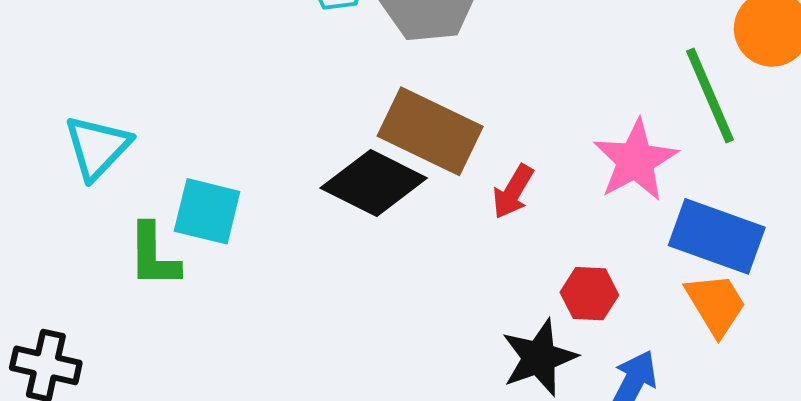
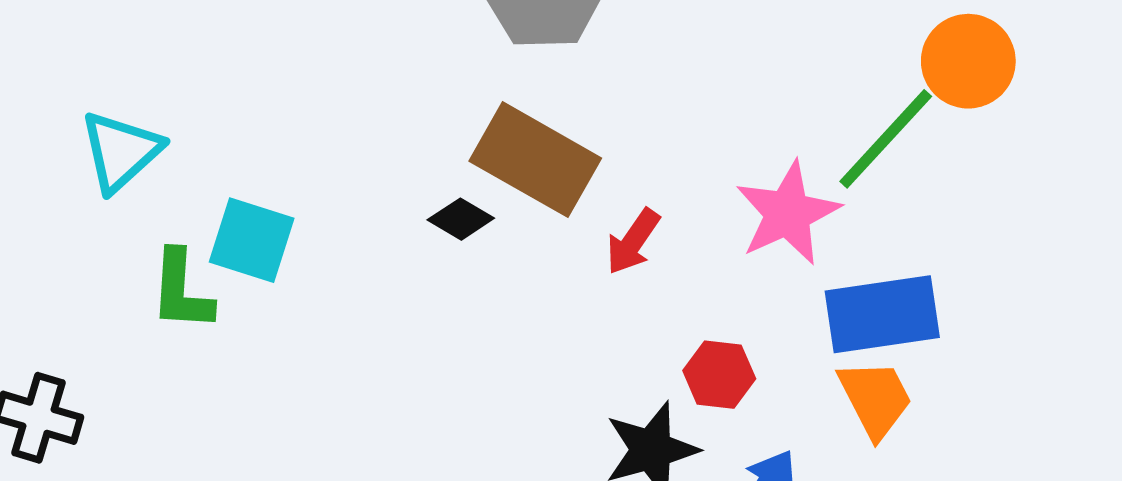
green line: (710, 96) -> (886, 139), turned 62
black diamond: (374, 183) -> (461, 219), size x0.5
blue rectangle: (717, 236) -> (882, 314), turned -32

